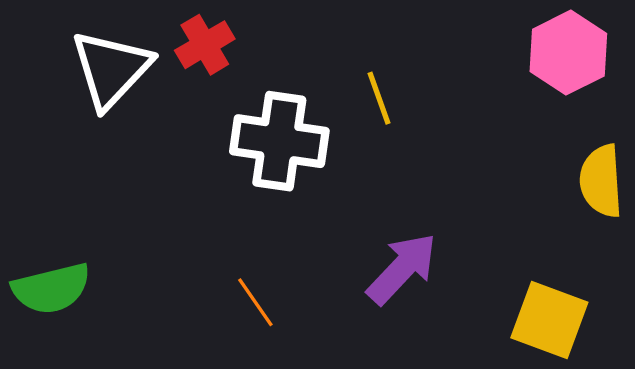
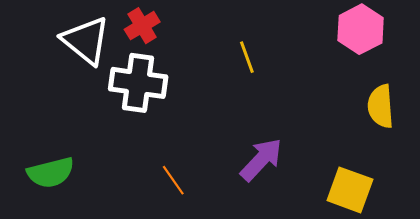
white triangle: (111, 69) -> (86, 41), turned -34
white cross: (279, 141) -> (138, 83), moved

